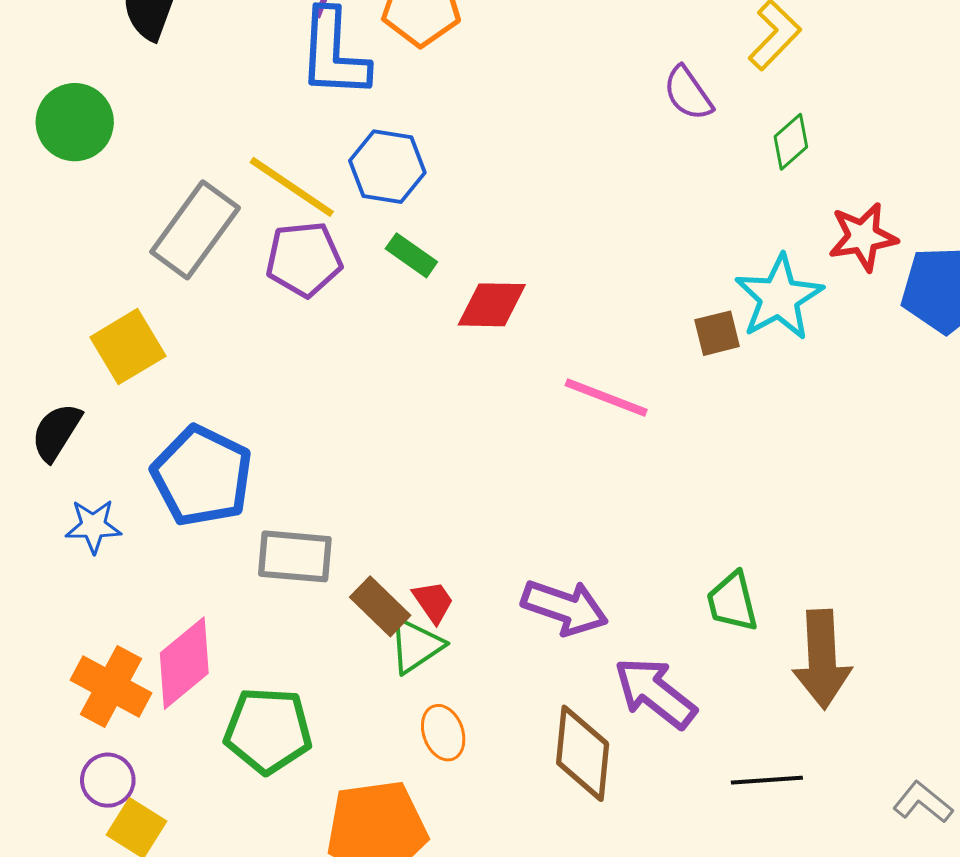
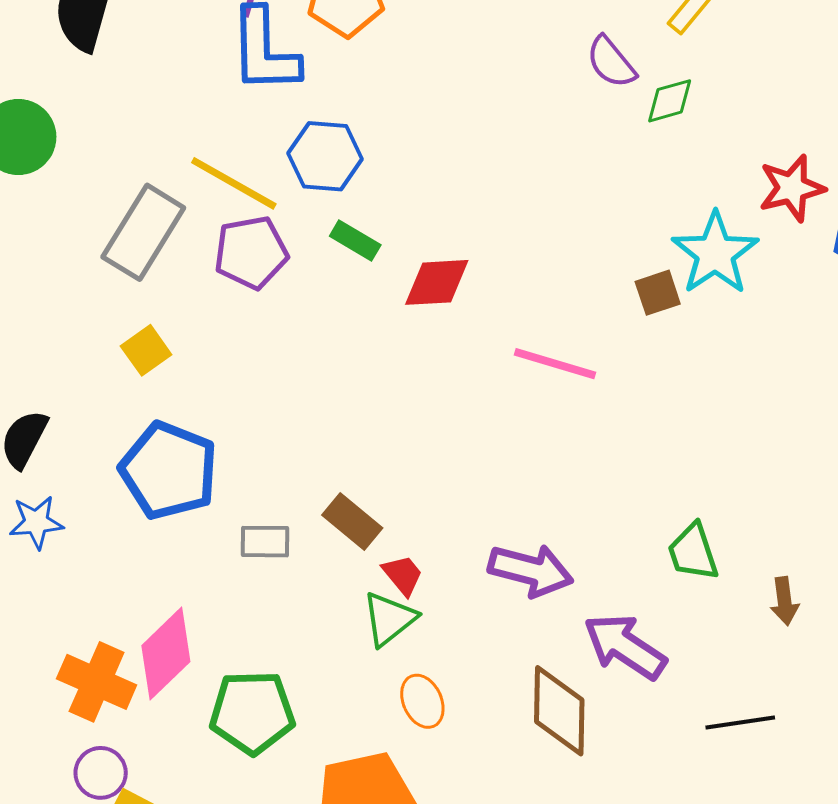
green diamond: (791, 142) -> (670, 101), moved, turned 30
yellow square: (128, 347) -> (146, 350), moved, size x0.7
blue star: (93, 526) -> (36, 522), moved
gray rectangle: (295, 556) -> (265, 542), size x0.7
brown rectangle: (380, 606) -> (352, 522), moved
brown arrow: (822, 659) -> (784, 601), size x0.5

